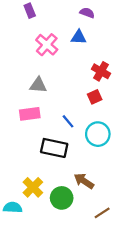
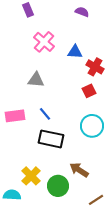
blue triangle: (79, 37) -> (75, 52), moved
pink rectangle: (30, 114) -> (15, 116), moved
blue line: (68, 121) -> (45, 114), moved

